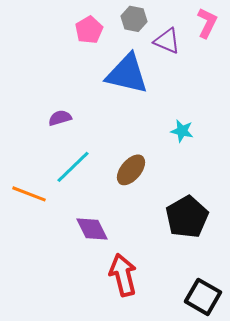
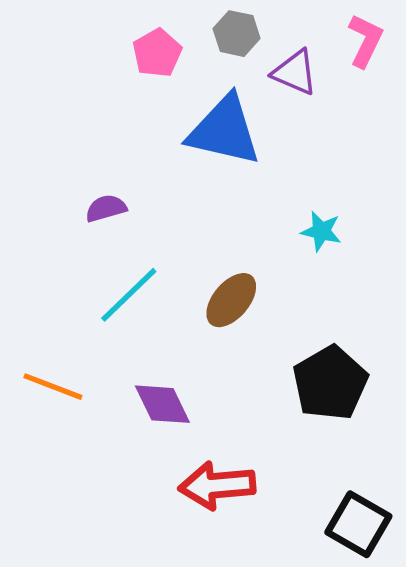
orange line: (29, 194) -> (53, 387), moved
red arrow: (123, 275) -> (217, 485), turned -81

